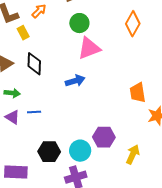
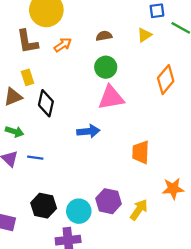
yellow rectangle: (23, 33) -> (28, 77), moved
orange trapezoid: (138, 93) -> (141, 152), moved
yellow arrow: (133, 154) -> (139, 210), moved

